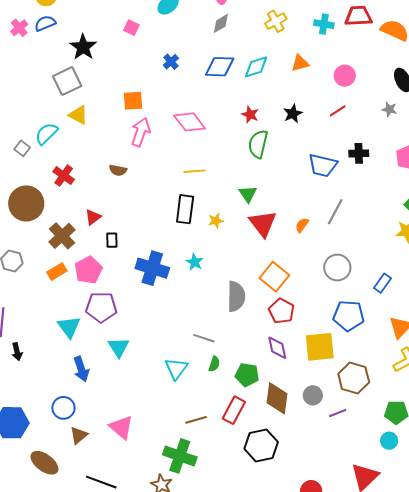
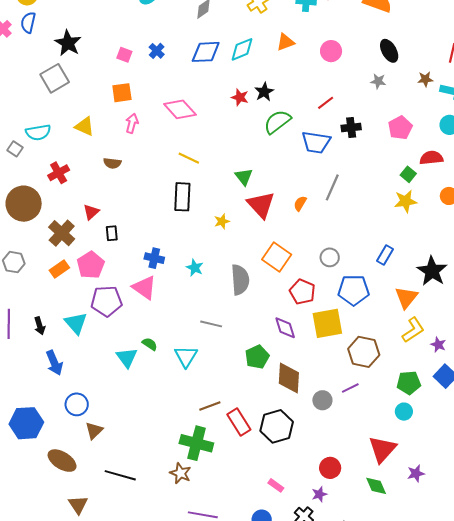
blue semicircle: (45, 23) -> (28, 22), turned -50
pink square: (131, 28) -> (124, 55), moved
red line: (338, 111) -> (326, 103), moved
black star: (293, 114) -> (264, 92), moved
yellow triangle: (78, 115) -> (85, 126), moved
pink arrow: (141, 132) -> (132, 123), size x0.7
cyan semicircle: (46, 134) -> (38, 132), turned -140
green semicircle: (258, 144) -> (277, 122), moved, turned 44
yellow line: (195, 171) -> (189, 158), turned 35
red cross: (64, 176) -> (59, 173), turned 30
yellow star: (216, 221) -> (222, 221), moved
cyan star: (195, 262) -> (195, 268), moved
blue cross: (152, 268) -> (154, 258), size x0.6
gray circle: (337, 268) -> (330, 257), moved, size x0.7
red pentagon: (282, 311) -> (302, 292), moved
cyan triangle: (119, 347) -> (127, 358), moved
black arrow: (17, 352) -> (40, 326), moved
green semicircle: (214, 364) -> (150, 344), moved, turned -70
blue arrow: (81, 369) -> (54, 363), moved
green pentagon: (247, 375) -> (257, 357), turned -30
gray circle: (313, 395) -> (322, 400), moved
red rectangle: (234, 410) -> (239, 422), moved, turned -56
pink triangle: (121, 427) -> (144, 288), moved

